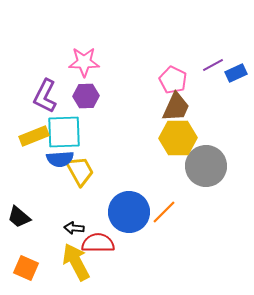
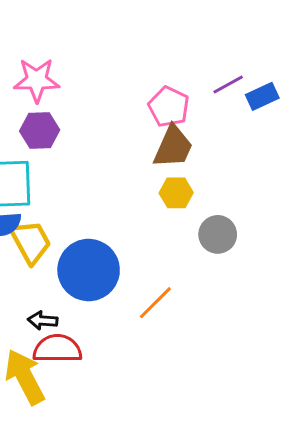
yellow hexagon: (178, 138) -> (176, 193), size x0.6
gray circle: (206, 166) -> (218, 234), size x0.6
blue circle: (129, 212) -> (89, 270), moved
black arrow: (74, 228) -> (43, 320), moved

